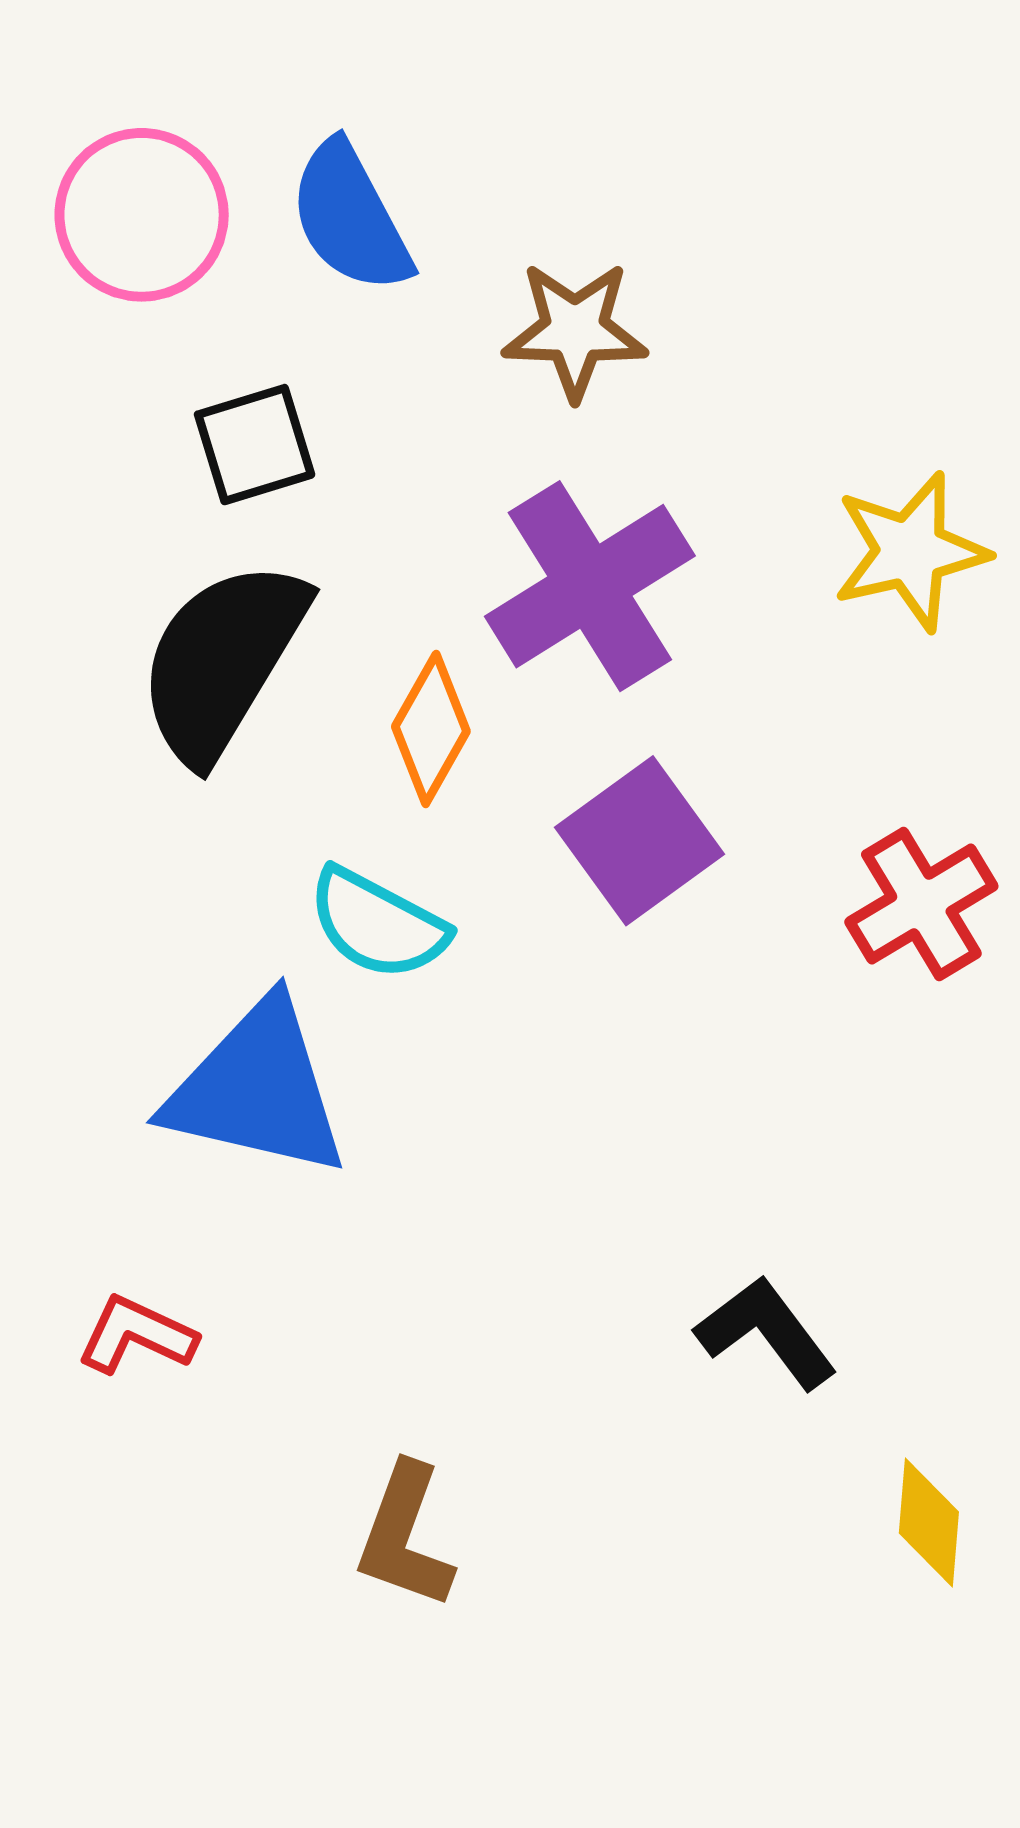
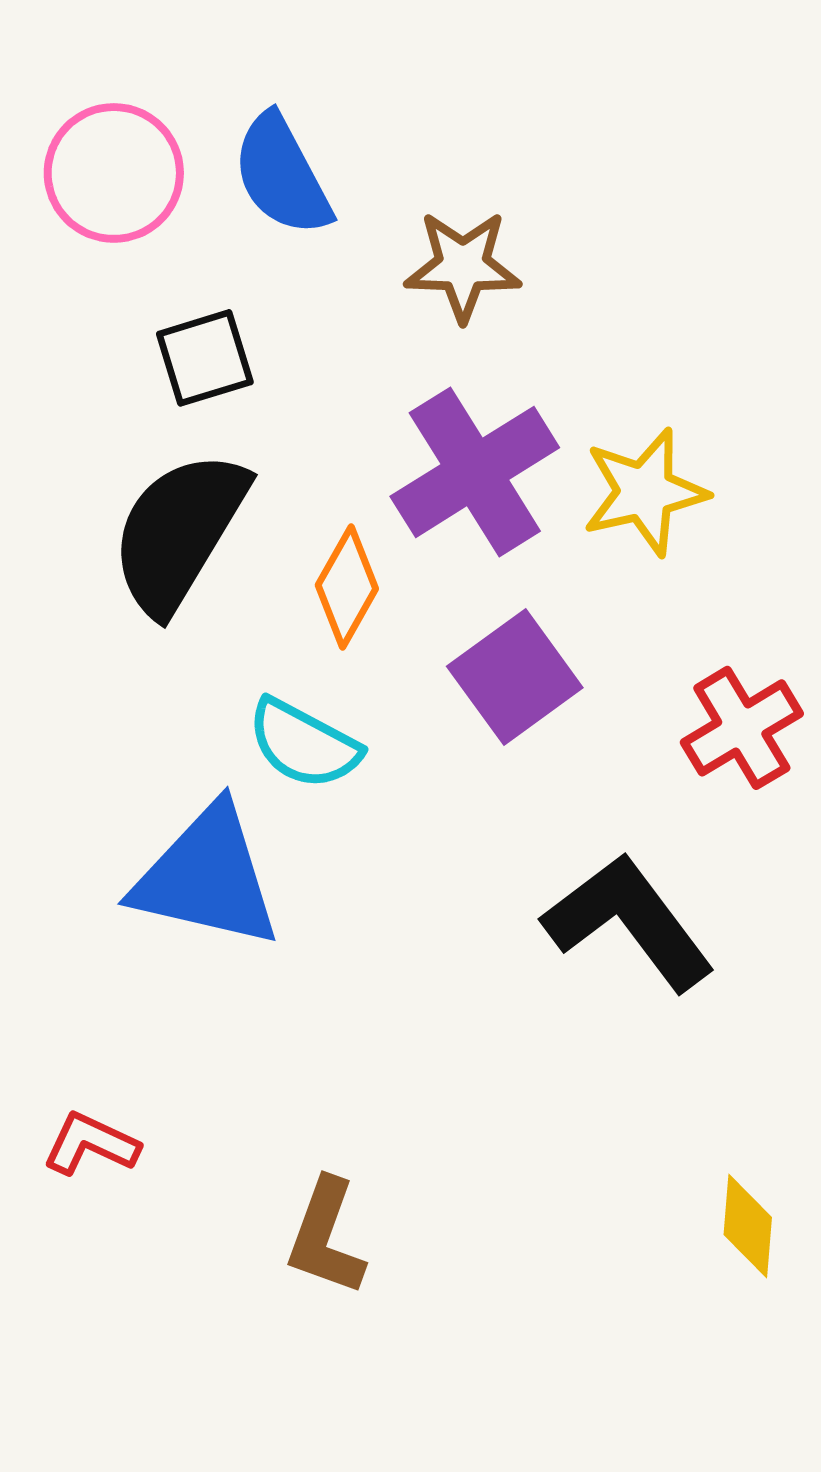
yellow star: (910, 551) -> (645, 492), moved
black L-shape: (766, 1332) -> (629, 922), moved, size x1.5
red L-shape: (137, 1335) -> (91, 1144), moved

